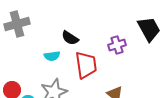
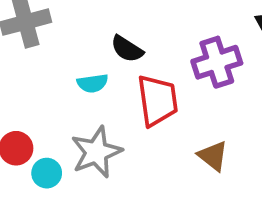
purple cross: (117, 45) -> (217, 62), size x1.4

